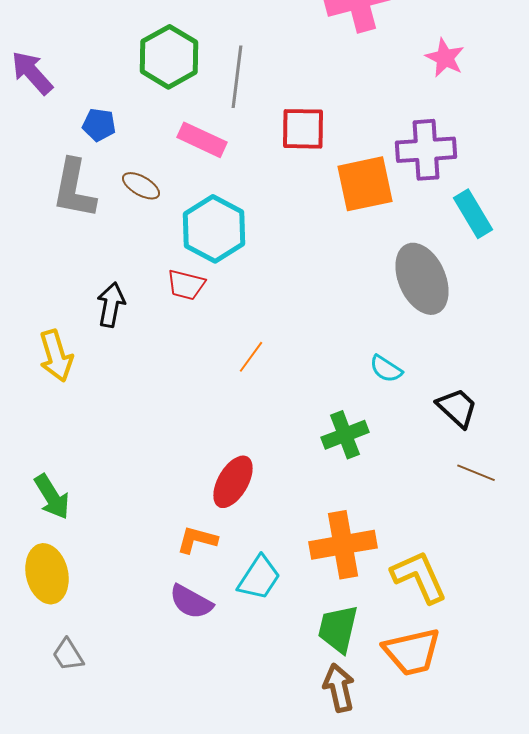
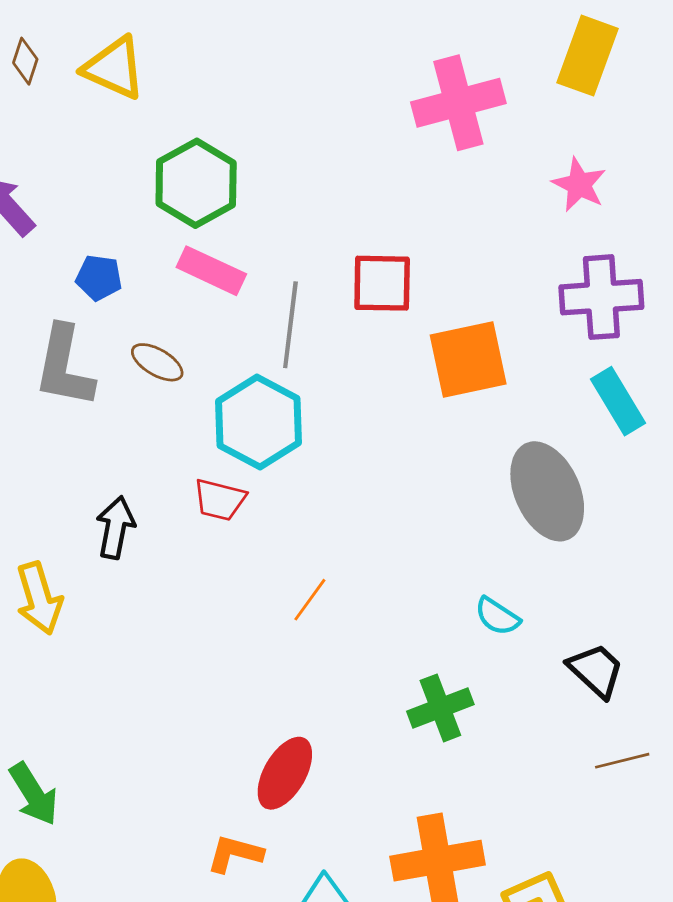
gray line: (237, 77) -> (290, 325), moved
pink rectangle: (202, 140) -> (211, 271), moved
purple cross: (426, 150) -> (601, 297), moved
brown line: (476, 473) -> (622, 761), turned -36

